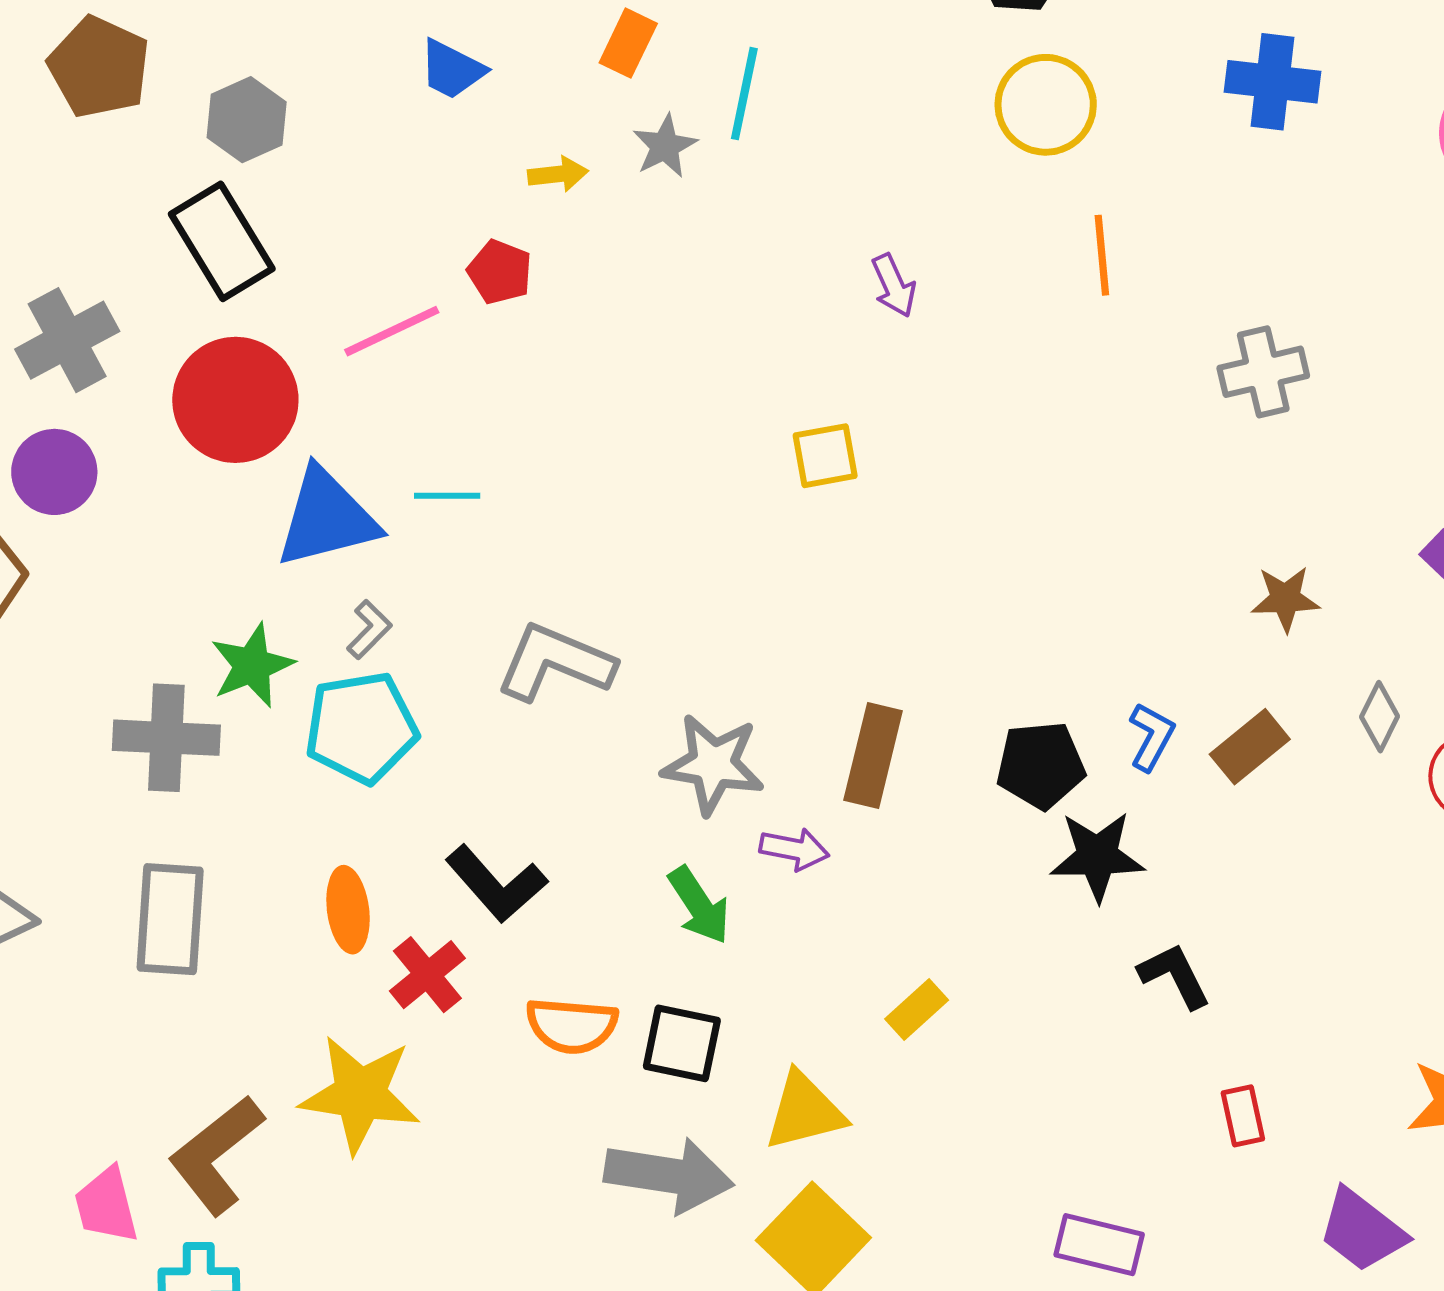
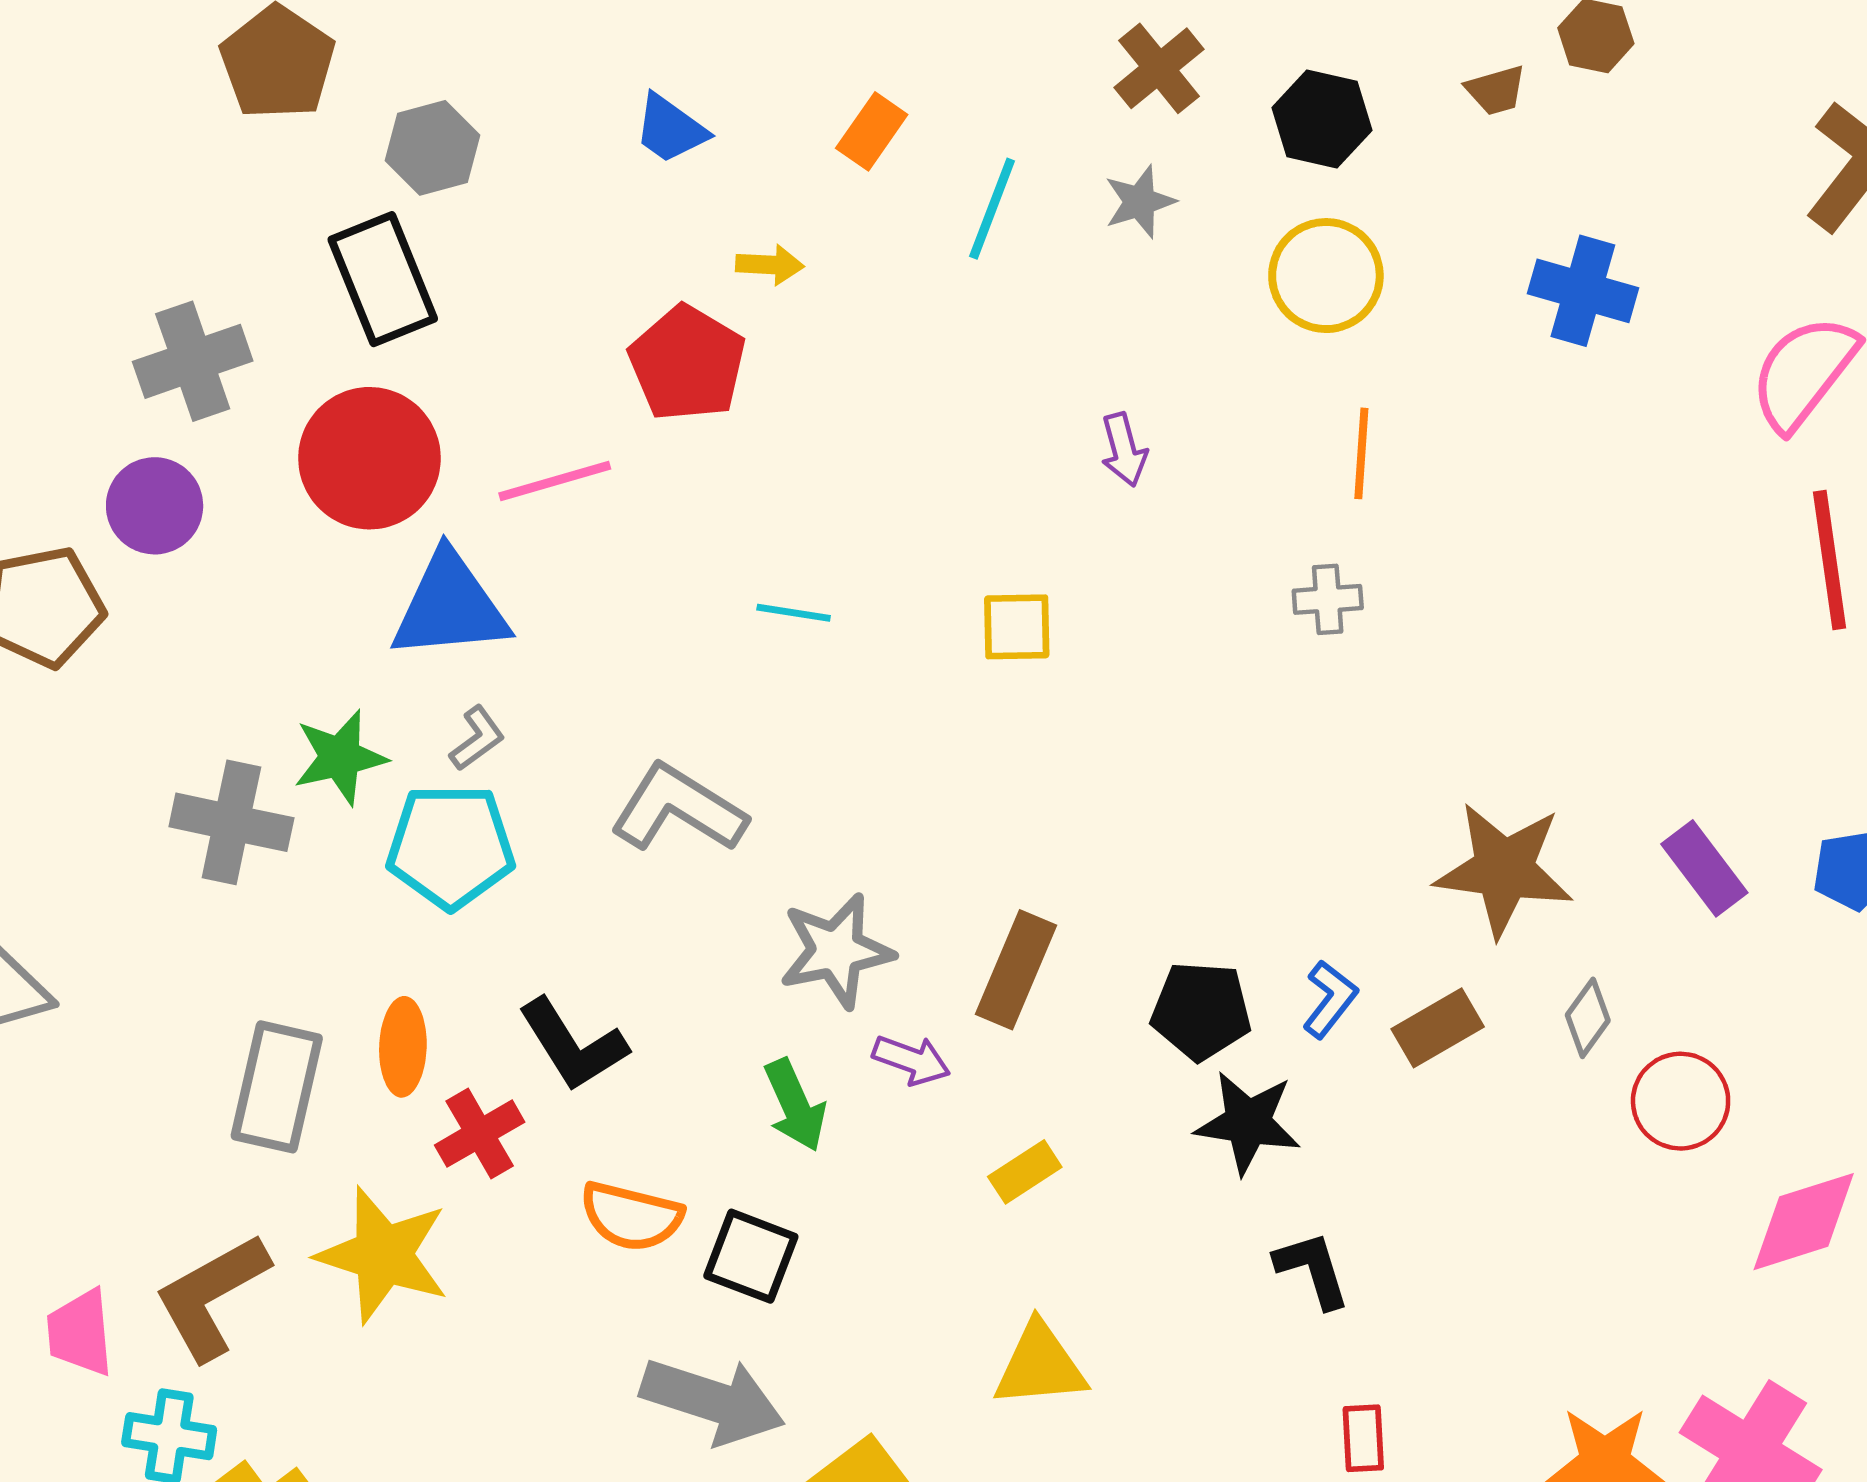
gray star: (665, 146) -> (1140, 202), moved
red pentagon: (500, 272) -> (687, 363), size x1.6
pink line: (392, 331) -> (555, 481), moved
gray cross: (1263, 372) -> (1328, 599), moved, size x0.7
cyan line: (447, 496) -> (794, 613), moved
brown star: (1285, 599) -> (1504, 869), size x1.8
gray star: (713, 764) -> (836, 951), turned -30
gray rectangle: (170, 919) -> (277, 1087), moved
yellow rectangle: (917, 1010) -> (1025, 1172), moved
yellow triangle: (805, 1111) -> (1040, 1365), moved

